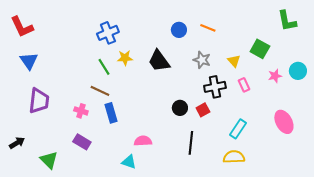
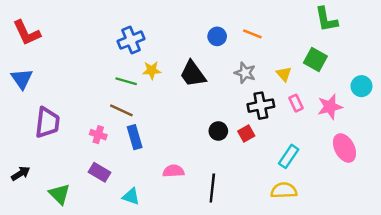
green L-shape: (287, 21) -> (326, 19), moved
blue triangle: (29, 61) -> (22, 79), moved
green line: (104, 67) -> (126, 81), turned -42
pink star: (275, 76) -> (330, 107), moved, size x1.5
black line: (191, 143) -> (212, 188), moved
cyan triangle: (129, 162) -> (131, 197), moved

